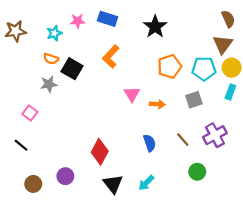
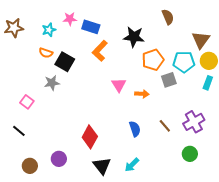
blue rectangle: (107, 19) -> (91, 27), moved
brown semicircle: (228, 19) -> (168, 17), moved
black star: (155, 27) -> (134, 37), moved, turned -30
gray star: (49, 84) -> (52, 83), moved
gray square: (194, 100) -> (169, 80), moved
green circle: (197, 172) -> (190, 154), moved

